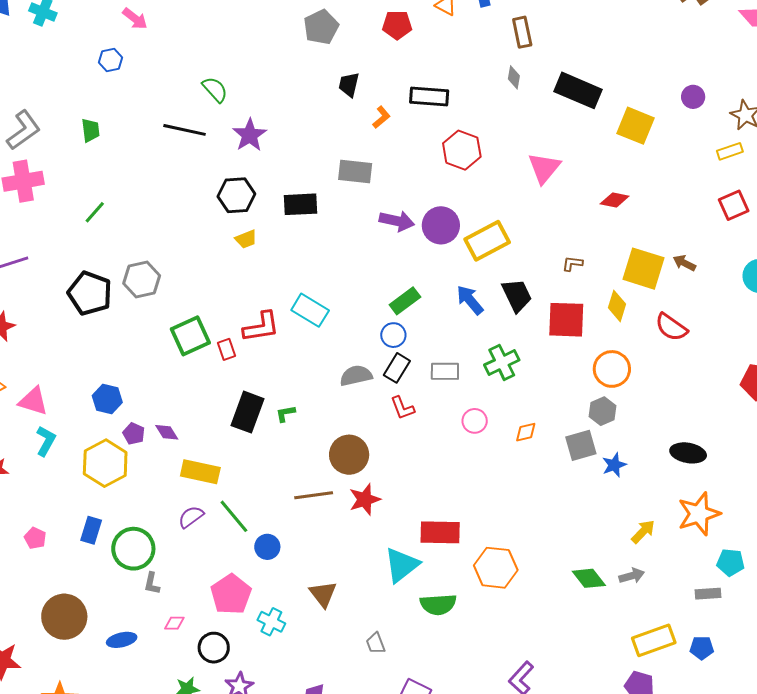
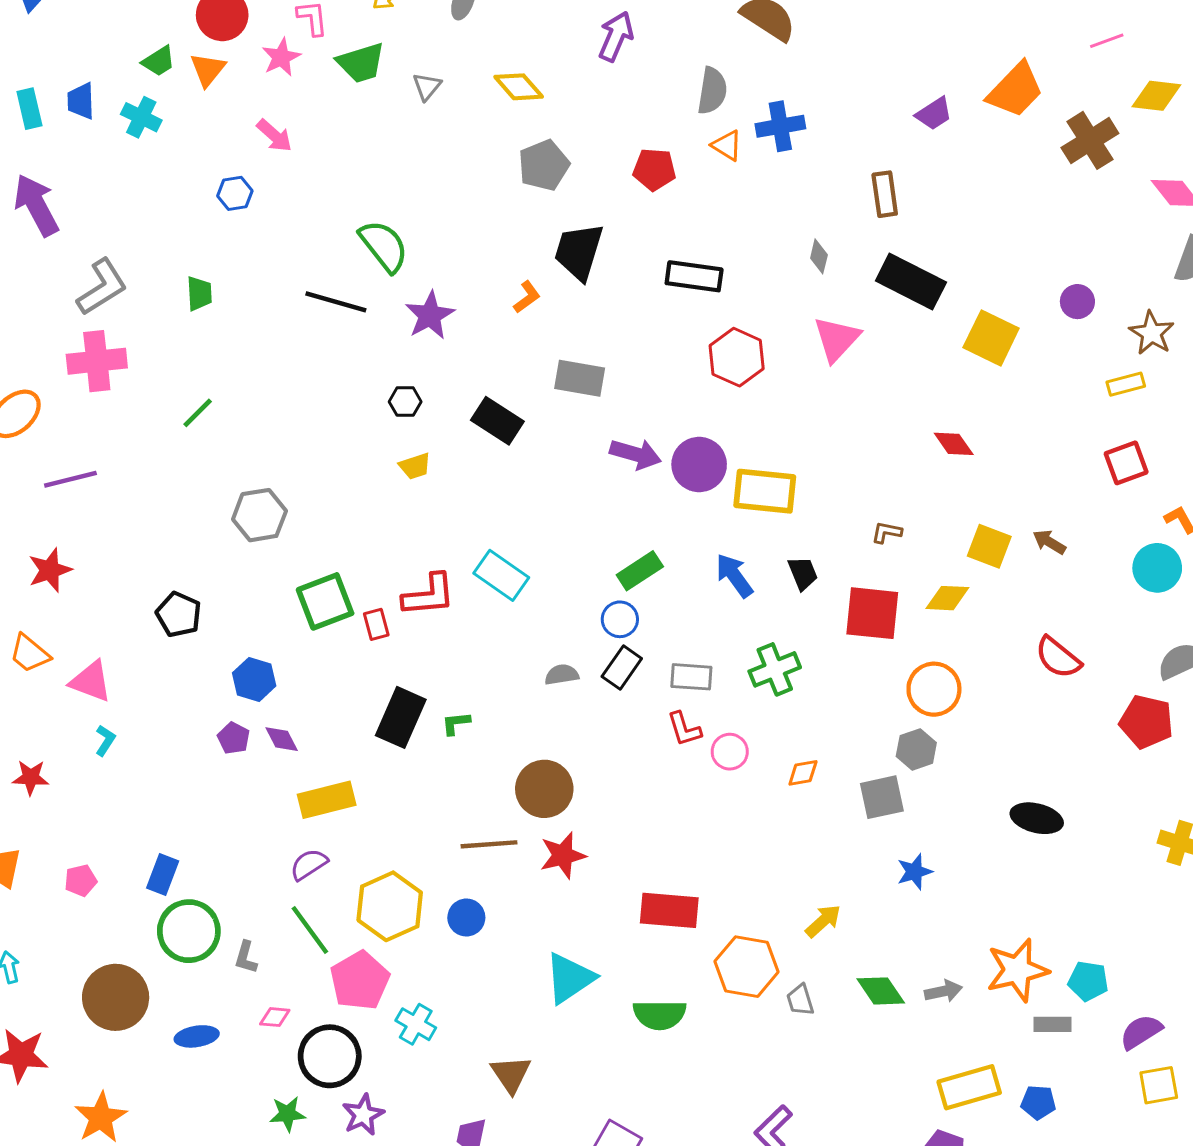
brown rectangle: (522, 32) -> (885, 194), moved
black trapezoid: (349, 85) -> (579, 252), size x1.6
green semicircle: (215, 90) -> (384, 246), size x1.4
orange L-shape: (381, 117) -> (527, 297), moved
pink triangle: (544, 168) -> (837, 339), moved
black hexagon: (236, 195) -> (405, 402), size x0.6
red diamond: (615, 200) -> (954, 444), turned 40
black rectangle: (301, 204) -> (497, 421), turned 32
yellow rectangle: (487, 241) -> (765, 491), turned 30
yellow square: (643, 269) -> (989, 546), size x0.7
black pentagon: (90, 293) -> (179, 614), moved, size x0.7
black trapezoid: (517, 295) -> (803, 573), size x0.7
yellow diamond: (617, 306) -> (947, 598), turned 72
red semicircle: (671, 327) -> (1058, 658), moved
gray semicircle: (356, 376) -> (562, 675), size x0.7
blue hexagon: (107, 399) -> (254, 679), moved
red L-shape: (402, 408) -> (684, 729), moved
cyan L-shape: (46, 441) -> (105, 740), size x0.7
yellow hexagon: (105, 463) -> (390, 906), moved
blue star: (614, 465) -> (915, 872), moved
yellow rectangle: (200, 472) -> (327, 800), turned -30
orange star: (699, 514) -> (1017, 970), moved
green line: (234, 516) -> (310, 930), moved
yellow arrow: (643, 532) -> (823, 921), moved
pink pentagon: (35, 538) -> (81, 880), turned 30
blue circle: (267, 547) -> (466, 918), moved
green circle: (133, 549) -> (189, 931), moved
cyan triangle: (402, 565) -> (570, 978), moved
brown triangle: (323, 594) -> (511, 1074), moved
gray trapezoid: (376, 643) -> (800, 1000), moved
black circle: (214, 648) -> (330, 1056), size x1.4

